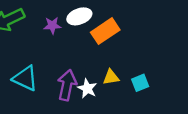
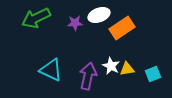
white star: (87, 88) -> (111, 66), moved

